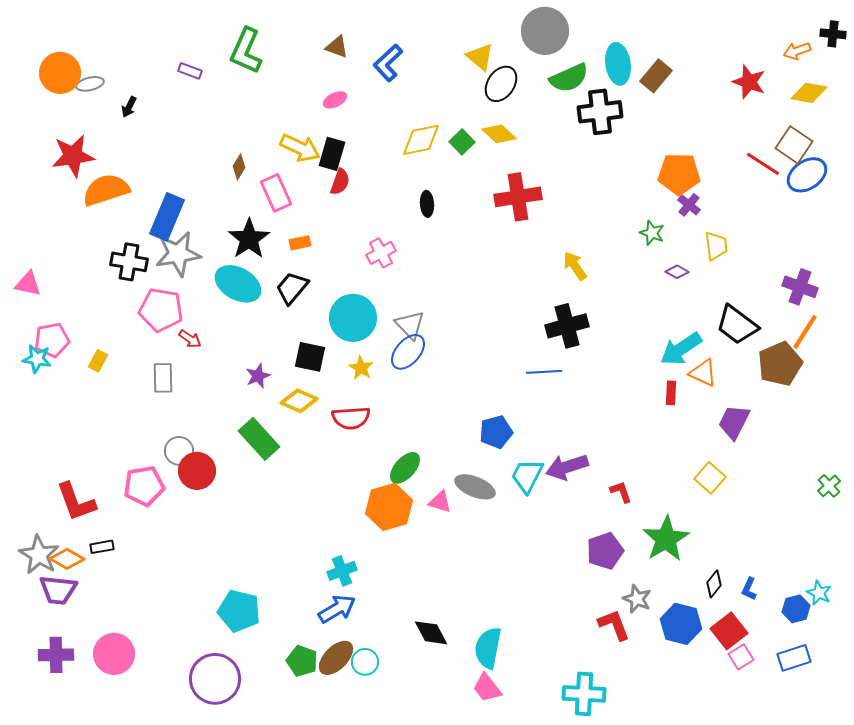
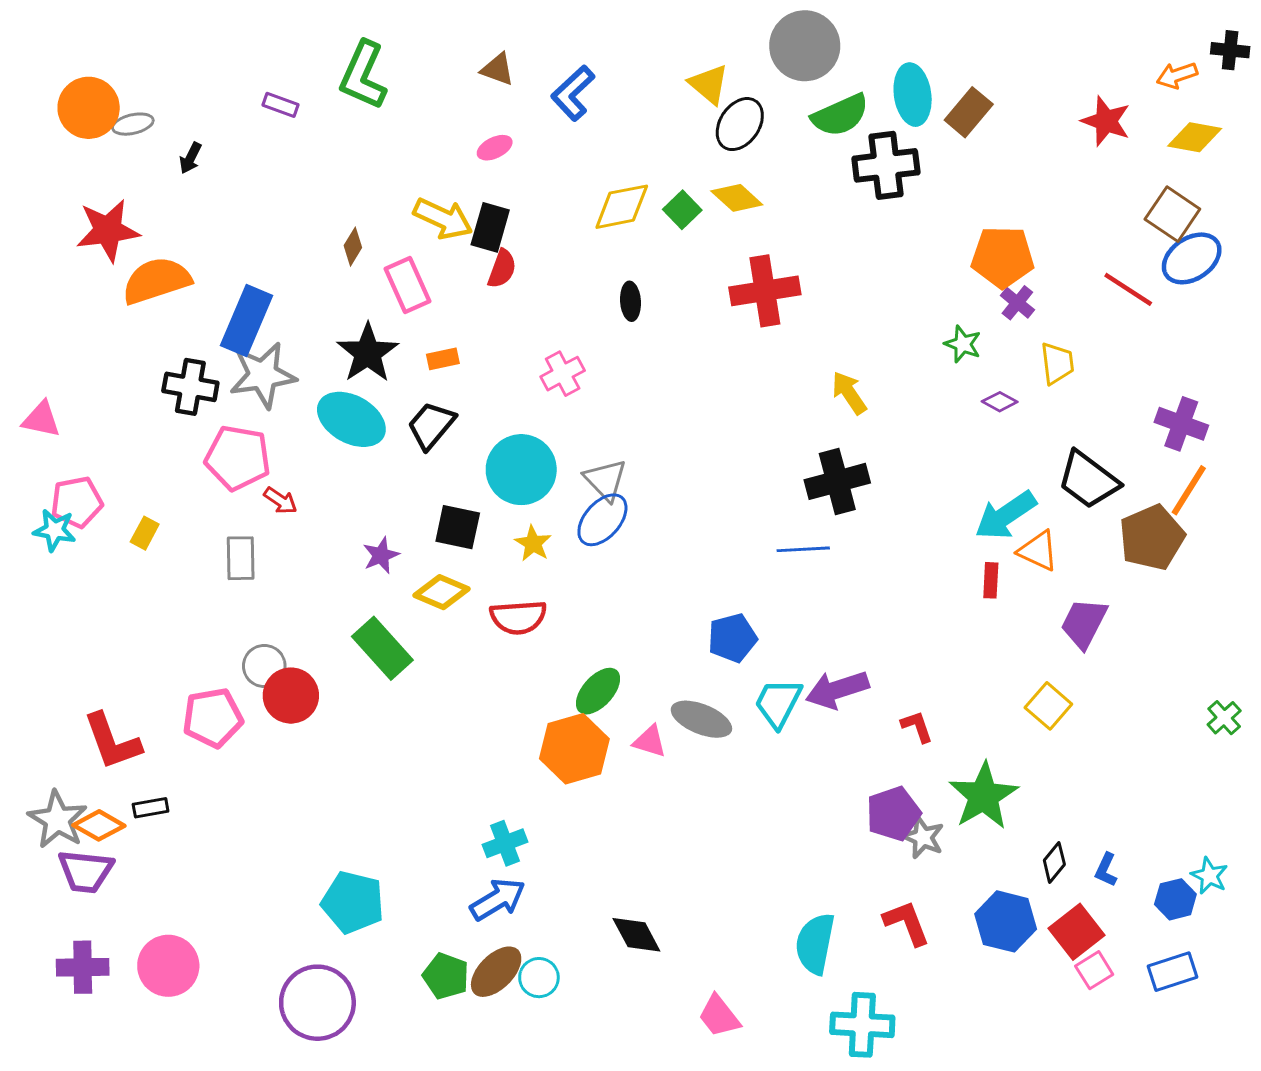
red line: (763, 164) -> (1128, 289), moved
gray star: (637, 599) -> (923, 837), moved
cyan semicircle: (488, 648) -> (815, 944), moved

